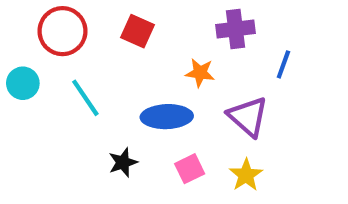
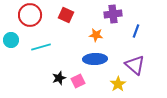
cyan line: (85, 98) -> (41, 47), turned -72
blue ellipse: (167, 117) -> (95, 59), moved
purple triangle: (248, 117) -> (135, 65), moved
pink square: (190, 169) -> (78, 81), moved

